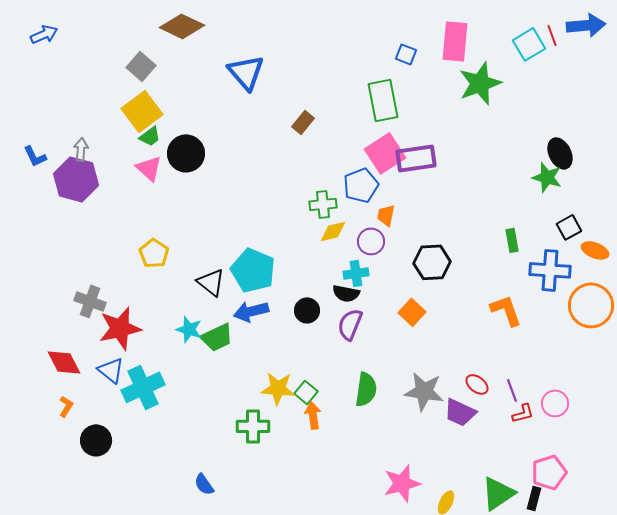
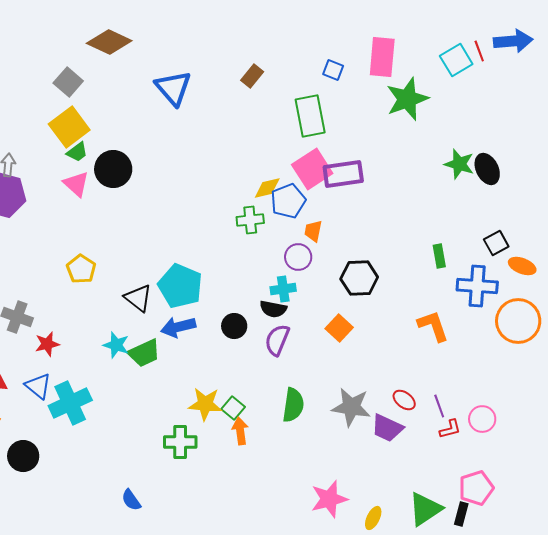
brown rectangle: (303, 122) -> (252, 76), moved
green star: (547, 177) -> (459, 164), moved
yellow diamond: (333, 231) -> (267, 188), moved
red star: (120, 328) -> (47, 344), size x0.6

